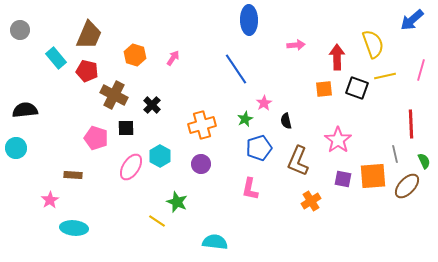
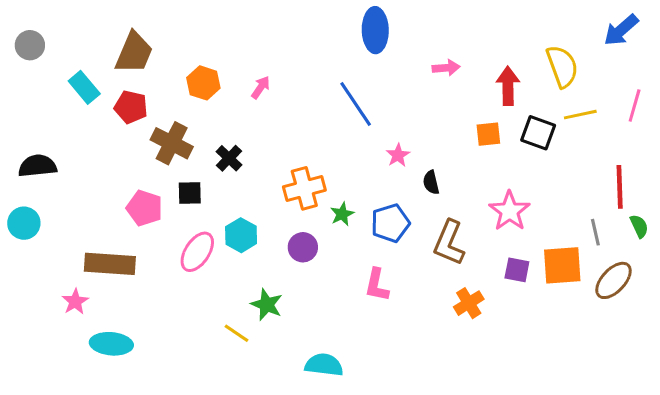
green star: (245, 119) -> (342, 214), moved
green semicircle: (424, 161) -> (639, 226), moved
brown rectangle: (73, 175) -> (110, 264), size x1.8

